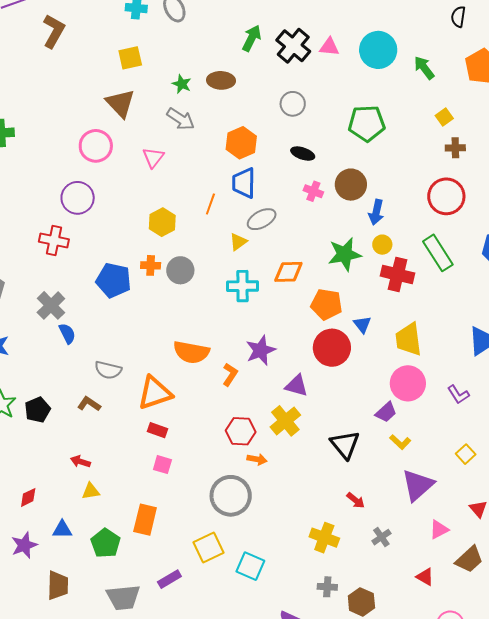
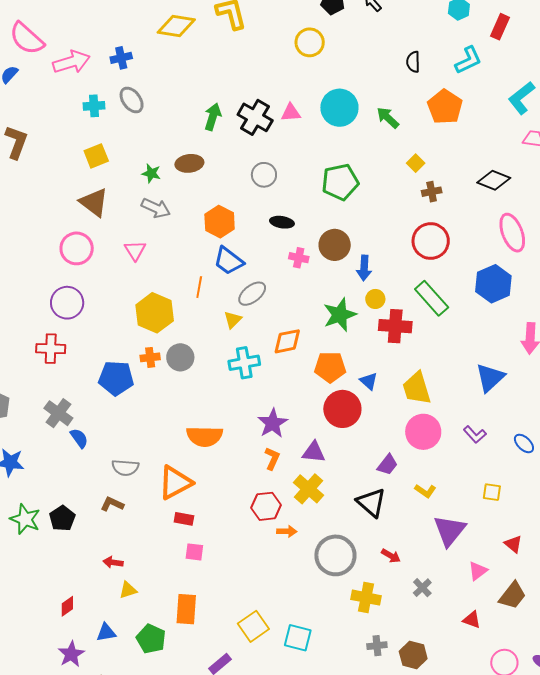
blue trapezoid: (244, 183) -> (229, 261), turned -44
yellow hexagon: (162, 222) -> (155, 313), size x1.4
orange L-shape: (230, 374) -> (272, 458), moved
purple trapezoid: (386, 412) -> (387, 465), moved
yellow square: (466, 454) -> (492, 492), turned -30
gray circle: (231, 496) -> (335, 555), moved

